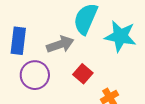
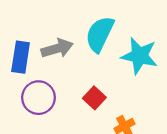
gray arrow: (60, 44) -> (57, 48), moved

